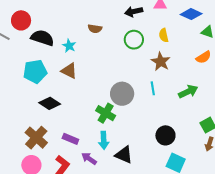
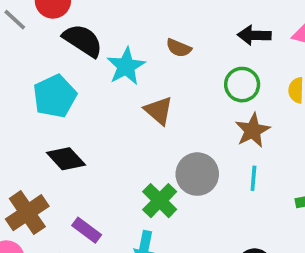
cyan star: (69, 46) -> (126, 66), size x1.5
brown star: (161, 62) -> (252, 130), moved
cyan pentagon: (35, 71) -> (55, 96), turned -30
brown triangle: (69, 71) -> (159, 111), moved

